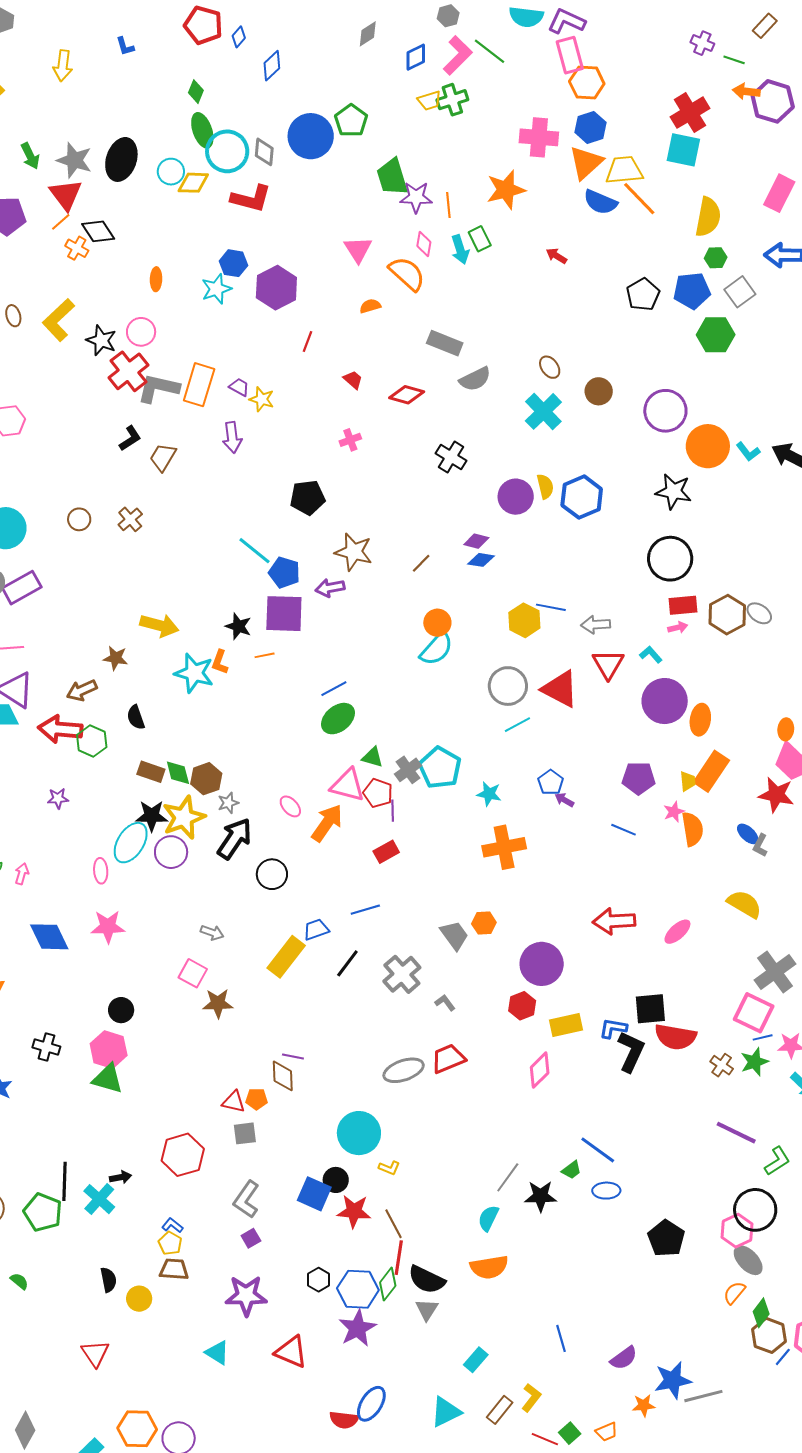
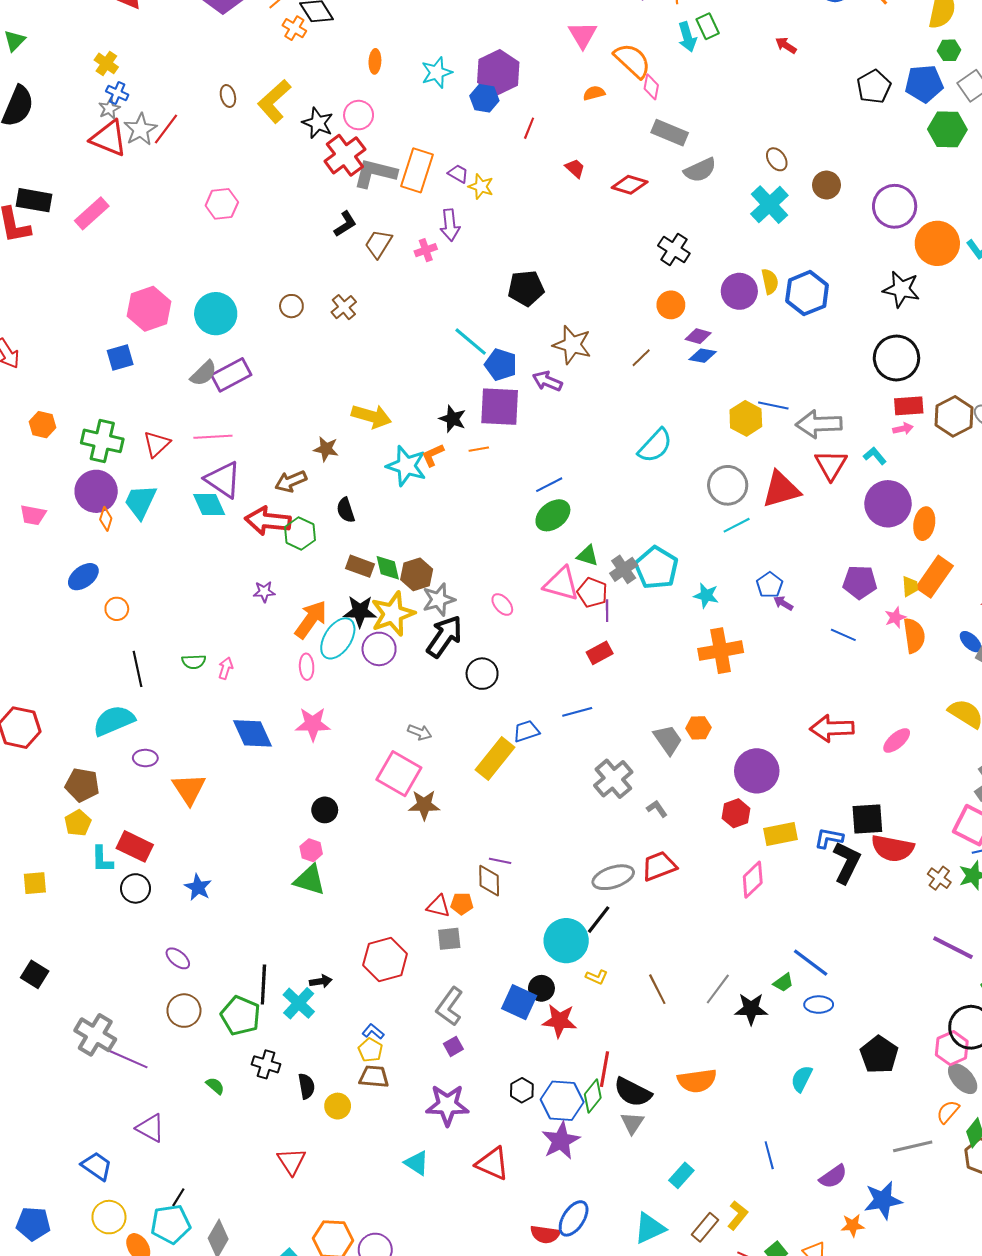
pink diamond: (424, 244) -> (651, 87), moved
blue hexagon: (233, 263) -> (484, 98), moved
pink cross: (350, 440) -> (426, 250), moved
purple arrow: (330, 588) -> (547, 381), turned 32
orange circle: (437, 623) -> (671, 305), moved
gray arrow: (596, 625) -> (819, 424), size x1.5
orange L-shape: (220, 662) -> (433, 455), turned 45
red triangle: (560, 689) -> (781, 489), turned -45
gray star: (228, 803) -> (439, 600), size x1.5
orange arrow: (327, 823) -> (311, 619), moved
black line: (347, 963) -> (599, 920), moved
pink square: (193, 973) -> (399, 774), size x1.5
black cross: (46, 1047) -> (266, 1064), moved
pink hexagon: (109, 1050) -> (311, 850), size x0.6
cyan semicircle: (488, 1218) -> (802, 1079), moved
brown line: (393, 1224) -> (657, 989), moved
gray line: (703, 1396) -> (913, 1146), moved

